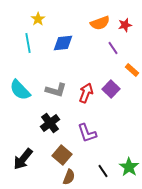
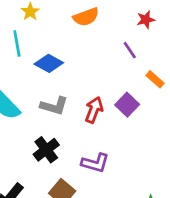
orange semicircle: (100, 23) -> (86, 17), moved
blue diamond: (63, 43) -> (49, 63), moved, turned 35
purple L-shape: (87, 133) -> (95, 163), turned -55

